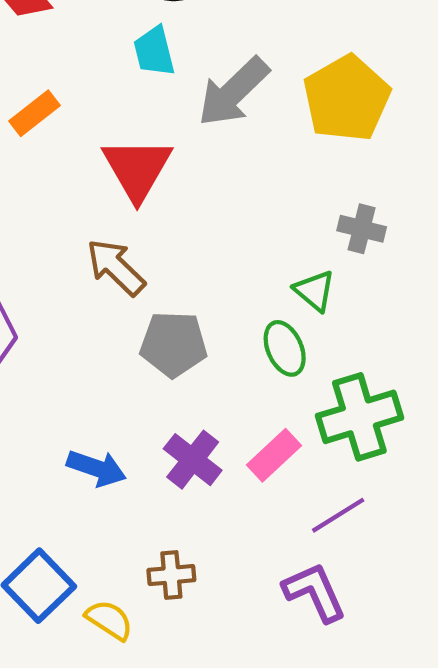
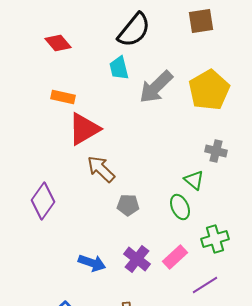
orange rectangle: (35, 113) -> (63, 97), turned 50
red triangle: (137, 169) -> (84, 129), moved, turned 30
gray pentagon: (173, 344) -> (128, 205), size x0.7
green cross: (359, 417) -> (215, 239), size x0.7

